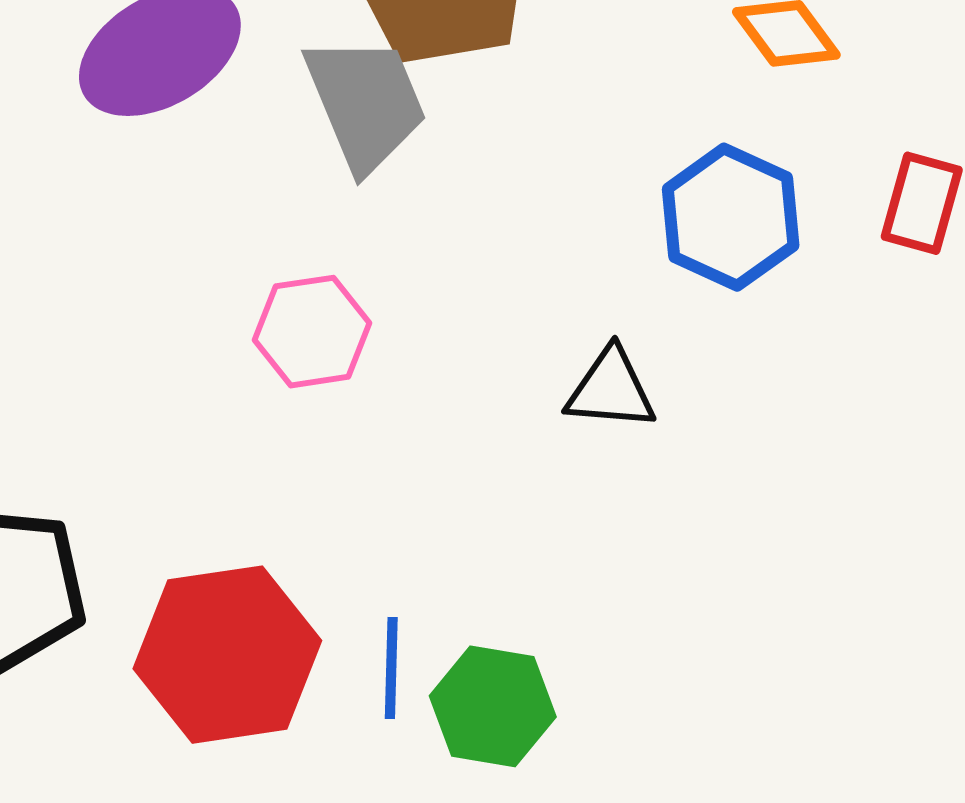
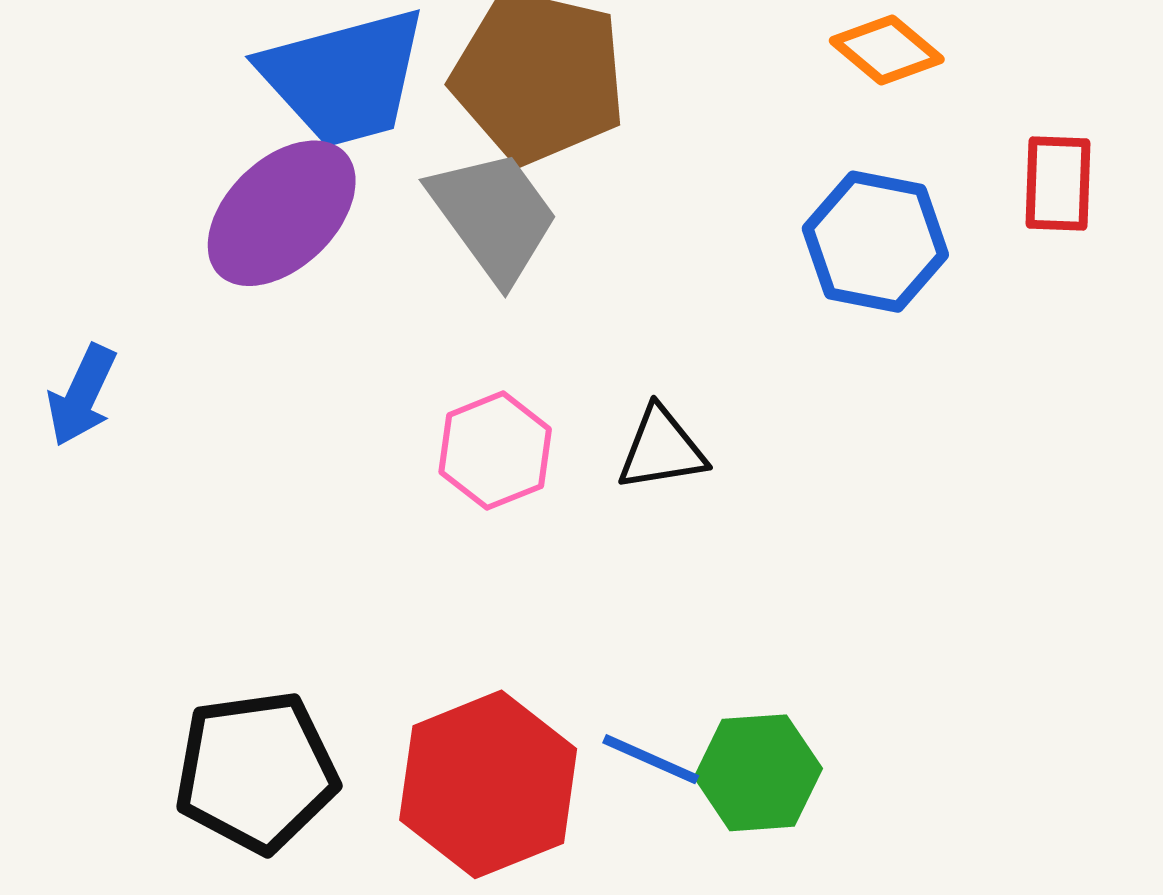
black triangle: (611, 389) -> (662, 449), moved
blue line: (391, 668) -> (651, 759), turned -54

